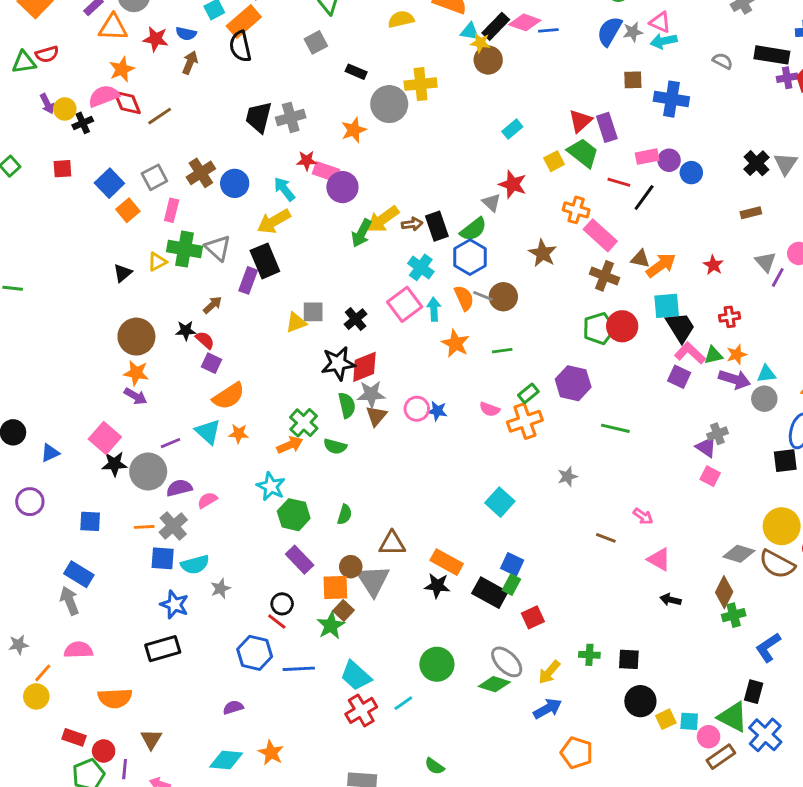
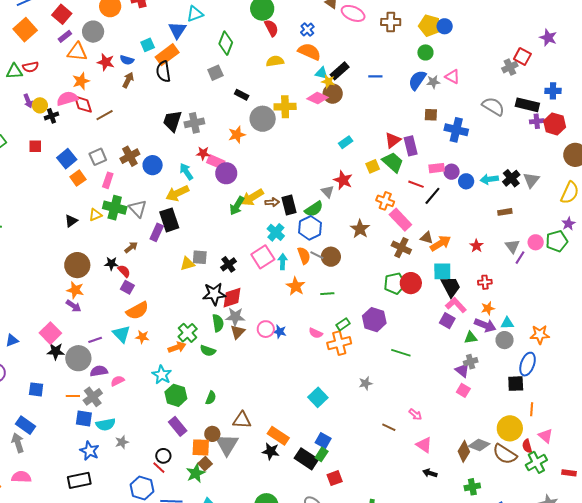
pink diamond: (525, 22) -> (317, 98), moved
cyan arrow: (664, 41) -> (489, 179), moved
gray semicircle: (723, 61) -> (493, 106), size x1.6
green triangle: (713, 355) -> (471, 338), moved
brown diamond: (724, 592) -> (464, 451), moved

